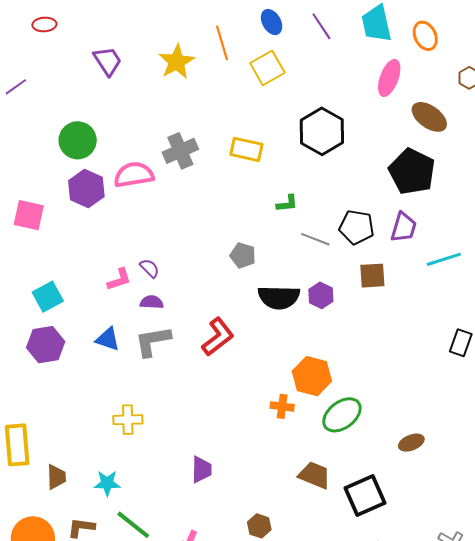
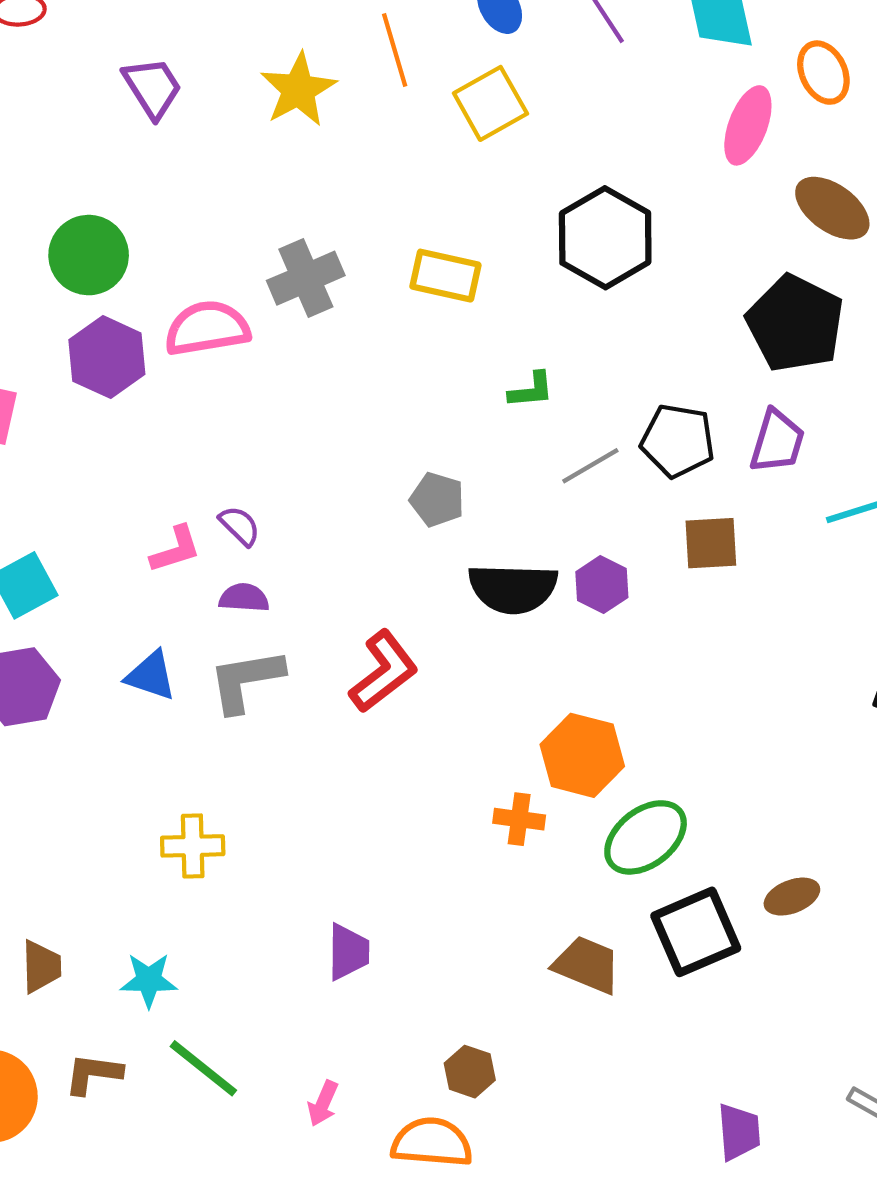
orange ellipse: (425, 36) -> (823, 73), moved
gray line: (315, 239) -> (590, 466), turned -52
black square: (365, 495) -> (696, 932), moved

